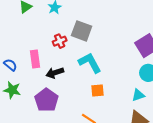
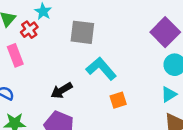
red cross: (60, 41) -> (29, 30), moved
pink rectangle: (35, 59) -> (15, 55), moved

